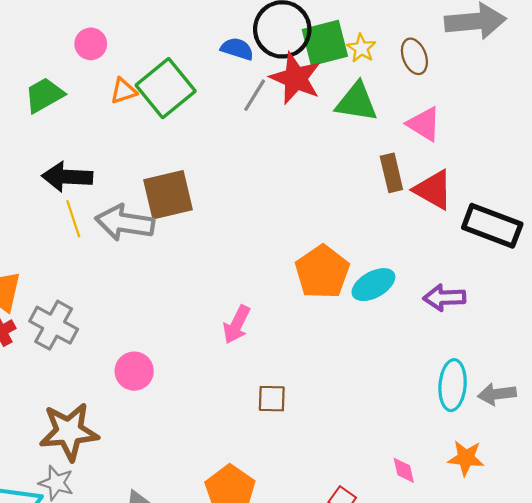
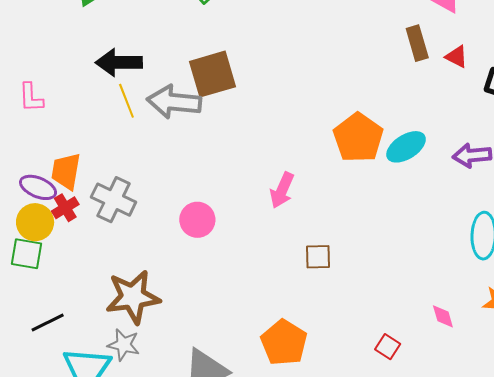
red triangle: (433, 190) -> (457, 57), size x0.6
pink circle: (134, 371) -> (197, 220), moved

